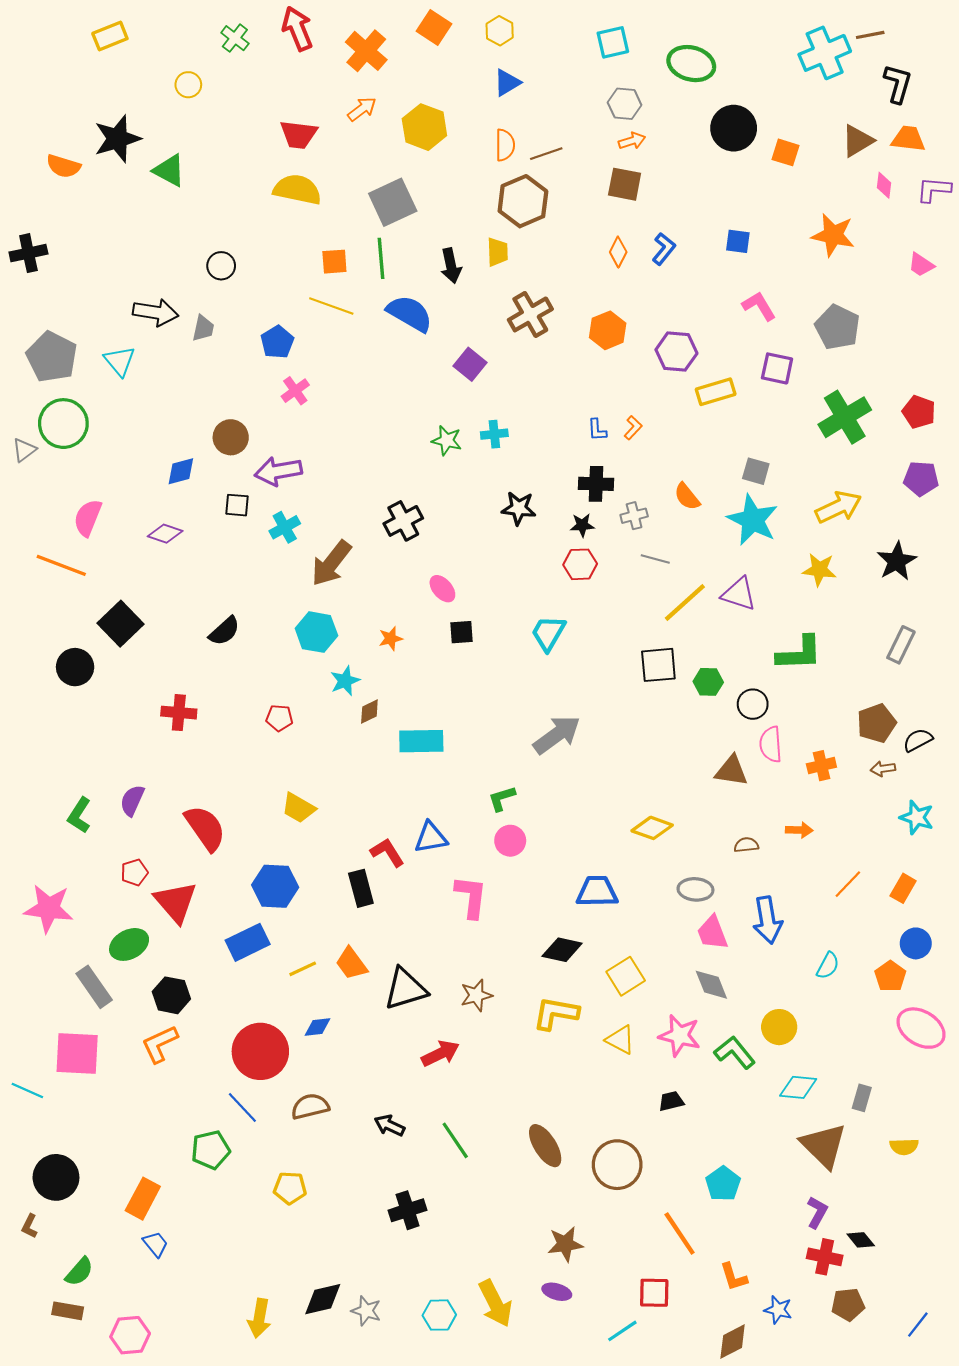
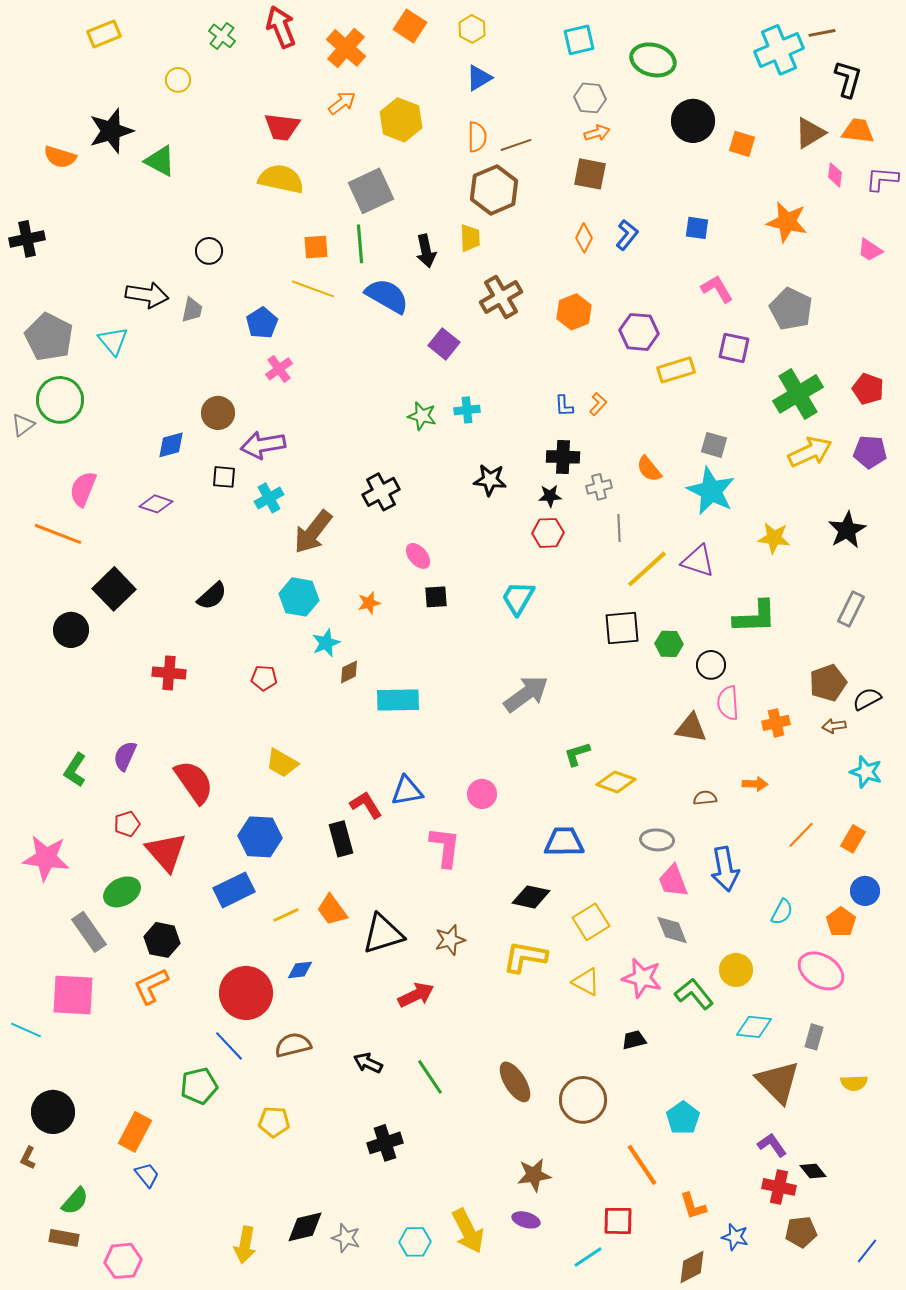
yellow arrow: (838, 507) -> (810, 452), moved
gray line: (655, 559) -> (619, 528), turned 72
green L-shape: (502, 798) -> (577, 754), moved
pink ellipse: (921, 1028) -> (821, 971), moved
purple L-shape: (817, 1212) -> (772, 1145), turned -64

